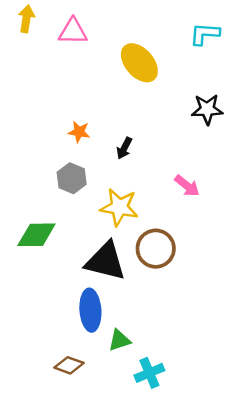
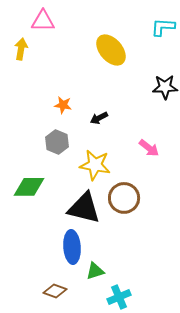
yellow arrow: (26, 19) -> (21, 49), moved
pink triangle: (73, 31) -> (43, 21), moved
black arrow: (124, 148) -> (99, 118), turned 36

